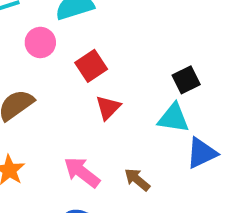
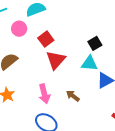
red triangle: (108, 108) -> (56, 60), size x1.5
pink arrow: (82, 172) -> (44, 94), turned -138

